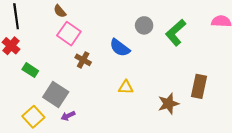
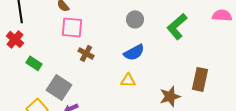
gray circle: (144, 25) -> (135, 19), moved
pink square: (69, 34) -> (72, 27), turned -30
blue semicircle: (120, 48) -> (134, 52), moved, turned -65

